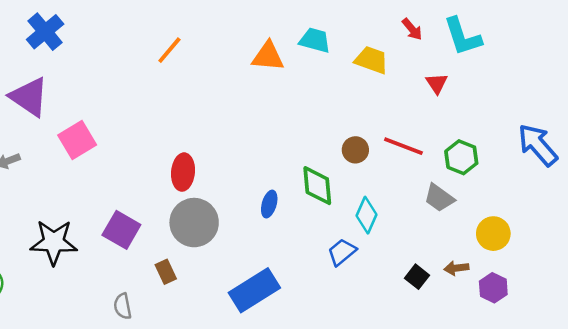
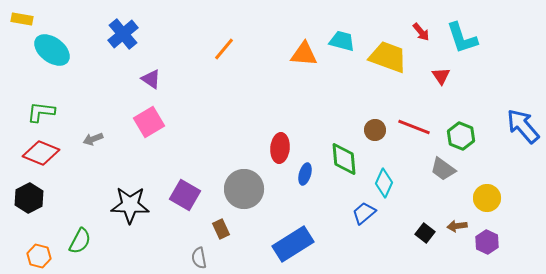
yellow trapezoid: (371, 60) -> (388, 57), size x1.4
purple triangle: (29, 97) -> (151, 79), moved, size x0.6
red ellipse: (183, 172) -> (280, 148), moved
gray semicircle: (123, 306) -> (199, 258), moved

